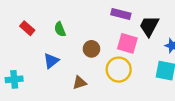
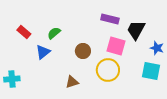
green semicircle: (60, 29) -> (54, 33), turned 72
blue triangle: (51, 61) -> (43, 52), moved

